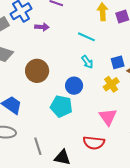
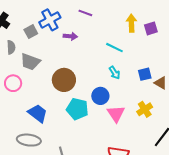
yellow cross: (111, 84) -> (145, 109), moved
cyan pentagon: (61, 106) -> (77, 109), moved
pink triangle: (108, 117) -> (116, 114), moved

